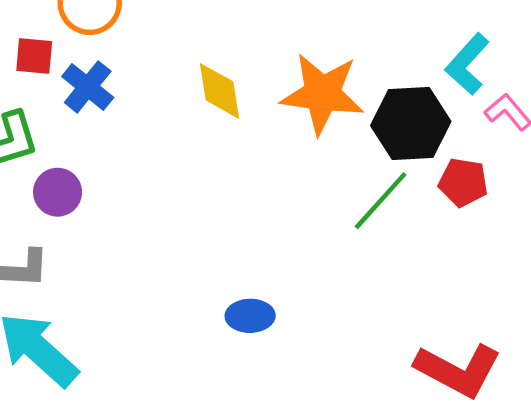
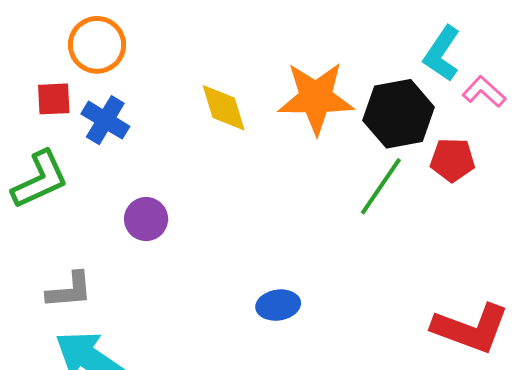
purple circle: (58, 192) -> (146, 219), moved

